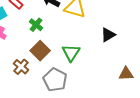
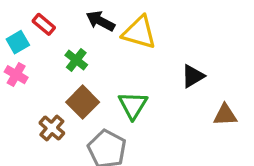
brown triangle: (126, 74) -> (225, 115), moved

